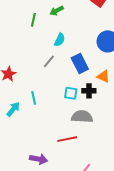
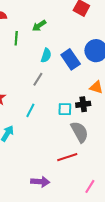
blue rectangle: (80, 63) -> (71, 59), moved
cyan line: (34, 98) -> (30, 110), moved, turned 48
gray semicircle: (82, 117) -> (80, 132), turned 65

